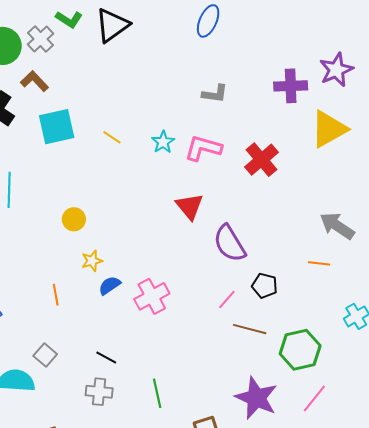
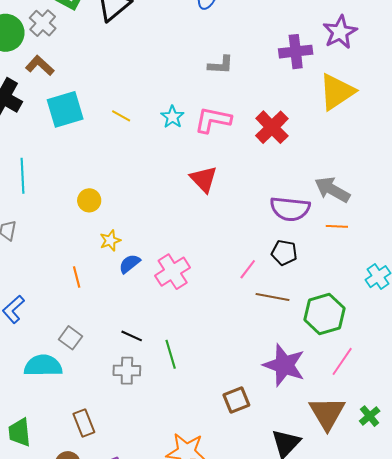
gray arrow: (337, 226) -> (332, 190), moved
purple semicircle: (230, 243) -> (290, 209), moved, turned -48
green line: (157, 393) -> (171, 354), moved

